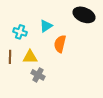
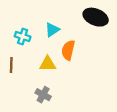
yellow triangle: (30, 57) -> (48, 64), moved
gray cross: (38, 75) -> (43, 95), moved

